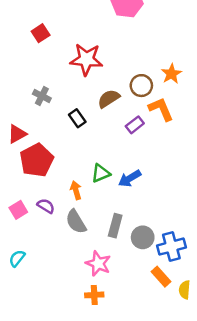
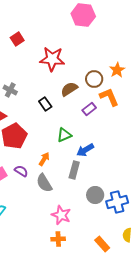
gray cross: (42, 96) -> (10, 90), moved
green triangle: (101, 173) -> (64, 135), moved
orange arrow: (76, 190) -> (44, 159), turned 48
gray rectangle: (115, 226) -> (74, 170), moved
orange rectangle: (161, 277) -> (102, 244), moved

